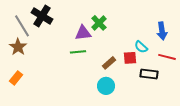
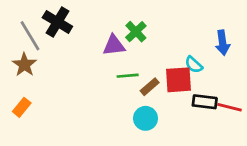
green line: (78, 52) -> (128, 76), moved
red line: (167, 57) -> (229, 107), moved
red square: (130, 58) -> (179, 80), size x1.5

